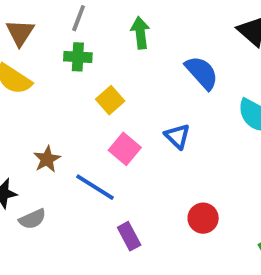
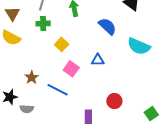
blue triangle: (177, 136) -> (98, 60), turned -40
gray semicircle: (32, 219) -> (27, 109), turned 32
purple rectangle: (129, 236) -> (88, 117), moved, turned 32

